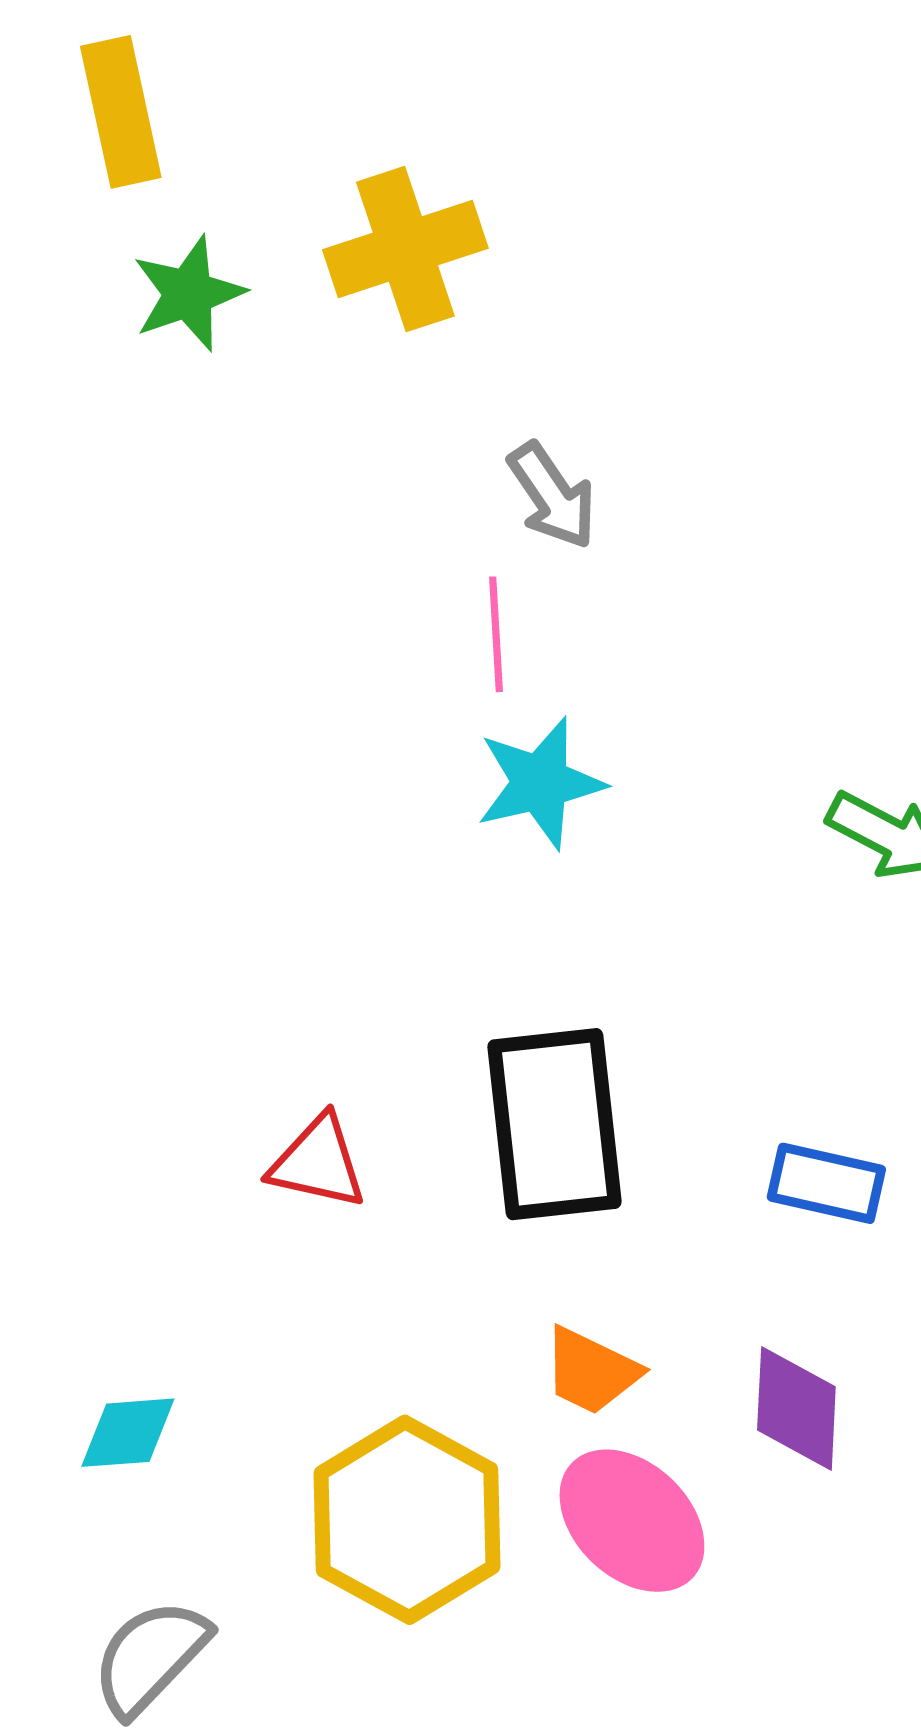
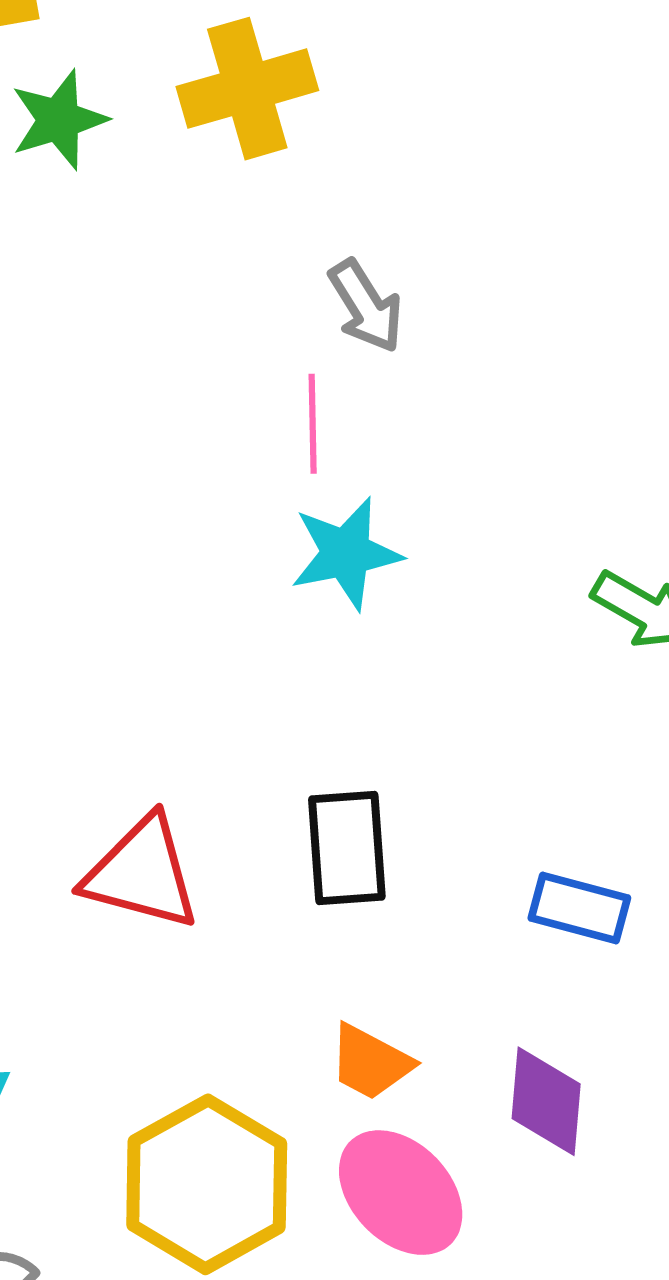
black rectangle: (554, 1124) -> (347, 848), size x0.7
red triangle: (318, 1162) -> (142, 873), size x1.4

